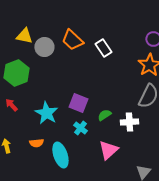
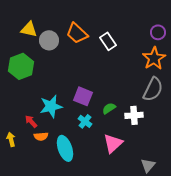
red arrow: (11, 105) -> (31, 121), moved
cyan star: (46, 113) -> (51, 106), turned 30

